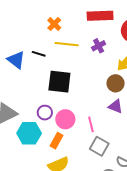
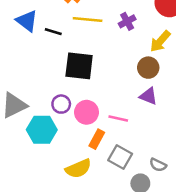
blue triangle: (16, 60) -> (27, 21), moved
pink line: (91, 124) -> (118, 118), turned -63
orange rectangle: (57, 141) -> (97, 139), moved
gray square: (99, 146) -> (120, 157), moved

